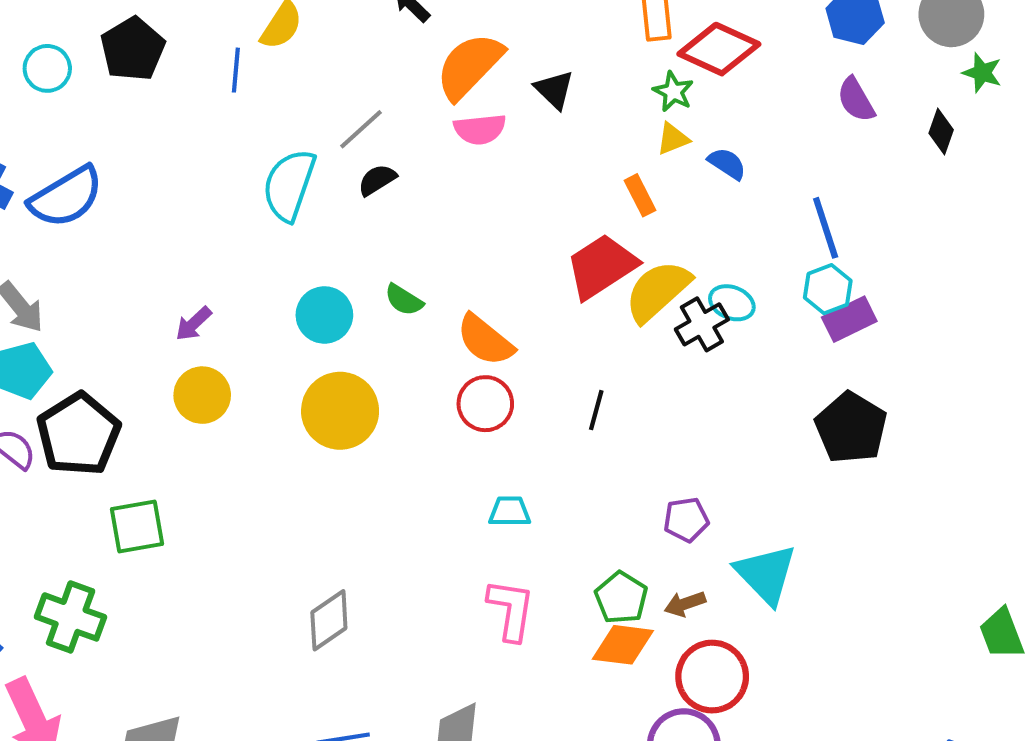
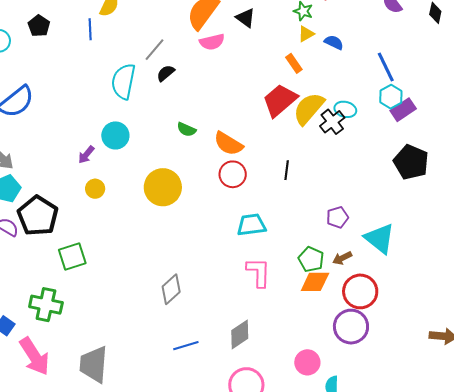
black pentagon: (133, 49) -> (39, 26), size x0.7
cyan circle: (324, 315) -> (115, 135), moved
yellow circle: (202, 395) -> (95, 189), size x0.7
cyan trapezoid: (510, 511) -> (251, 225), size x1.4

